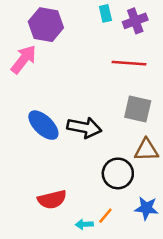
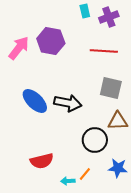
purple hexagon: (46, 25) -> (51, 41), moved

